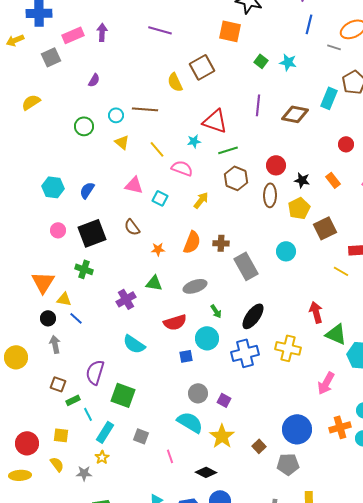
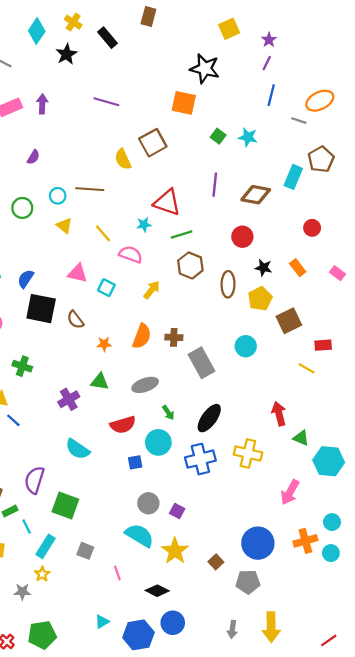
red circle: (276, 165) -> (242, 237), moved
black square: (92, 233) -> (41, 309), moved, turned 32
green triangle: (336, 334) -> (301, 438), size x0.7

